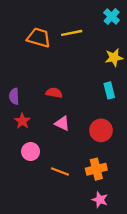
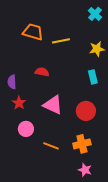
yellow line: (72, 33) -> (61, 41), moved
red semicircle: (54, 93) -> (42, 72), moved
pink triangle: (62, 123) -> (53, 105), size x1.5

